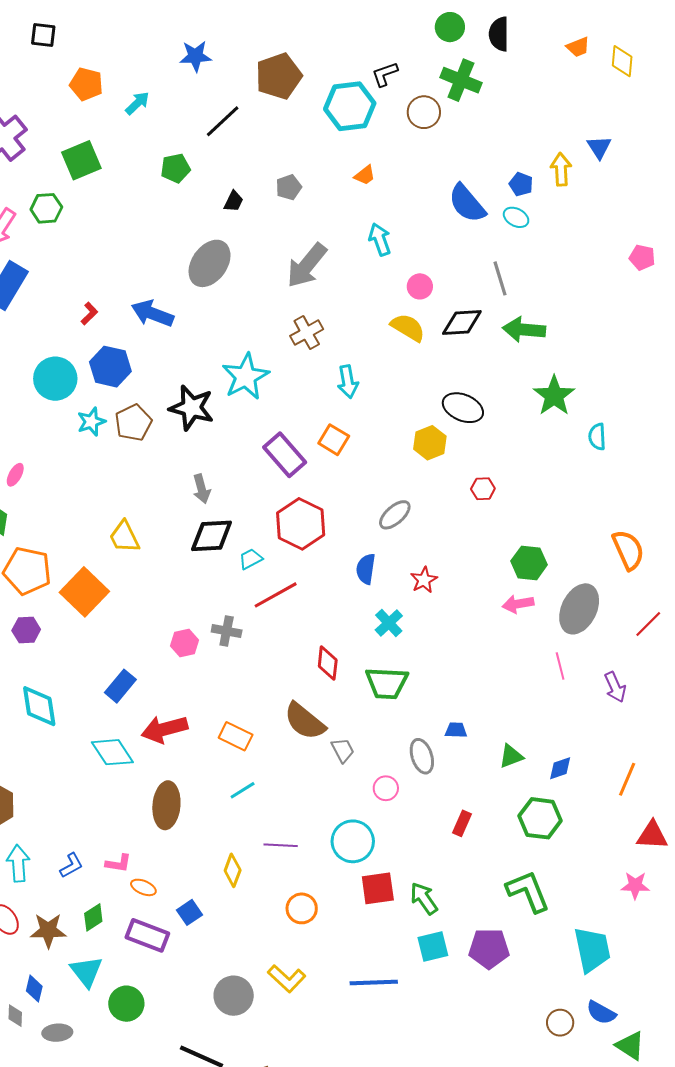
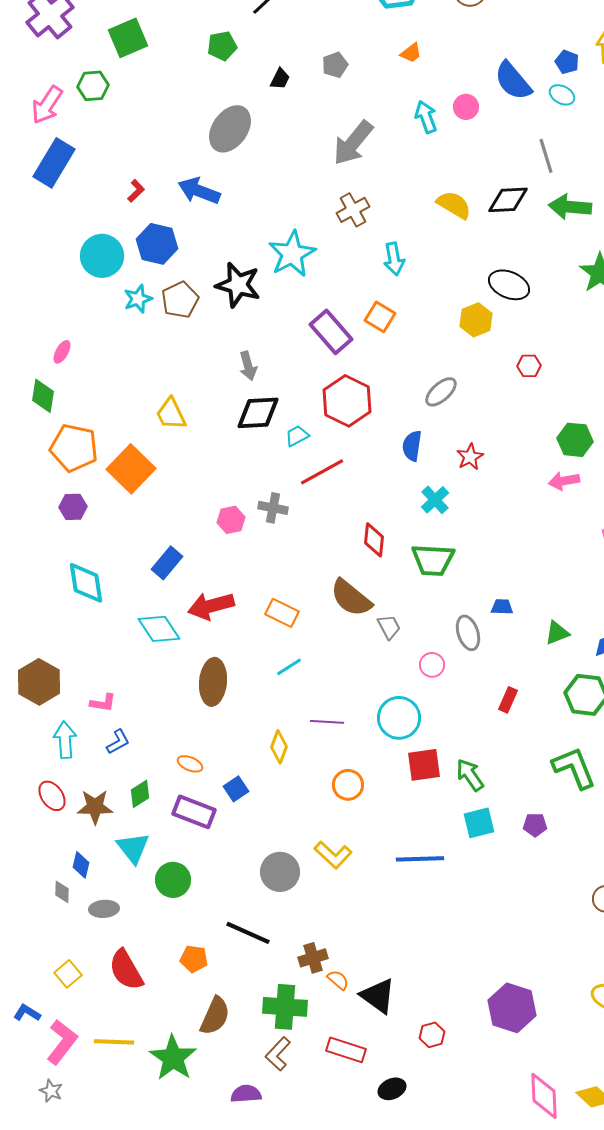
gray ellipse: (210, 263) -> (230, 129), moved
pink circle: (420, 286) -> (466, 107), moved
pink L-shape: (118, 863) -> (103, 703), moved
purple pentagon: (489, 949) -> (535, 825), size x0.6

